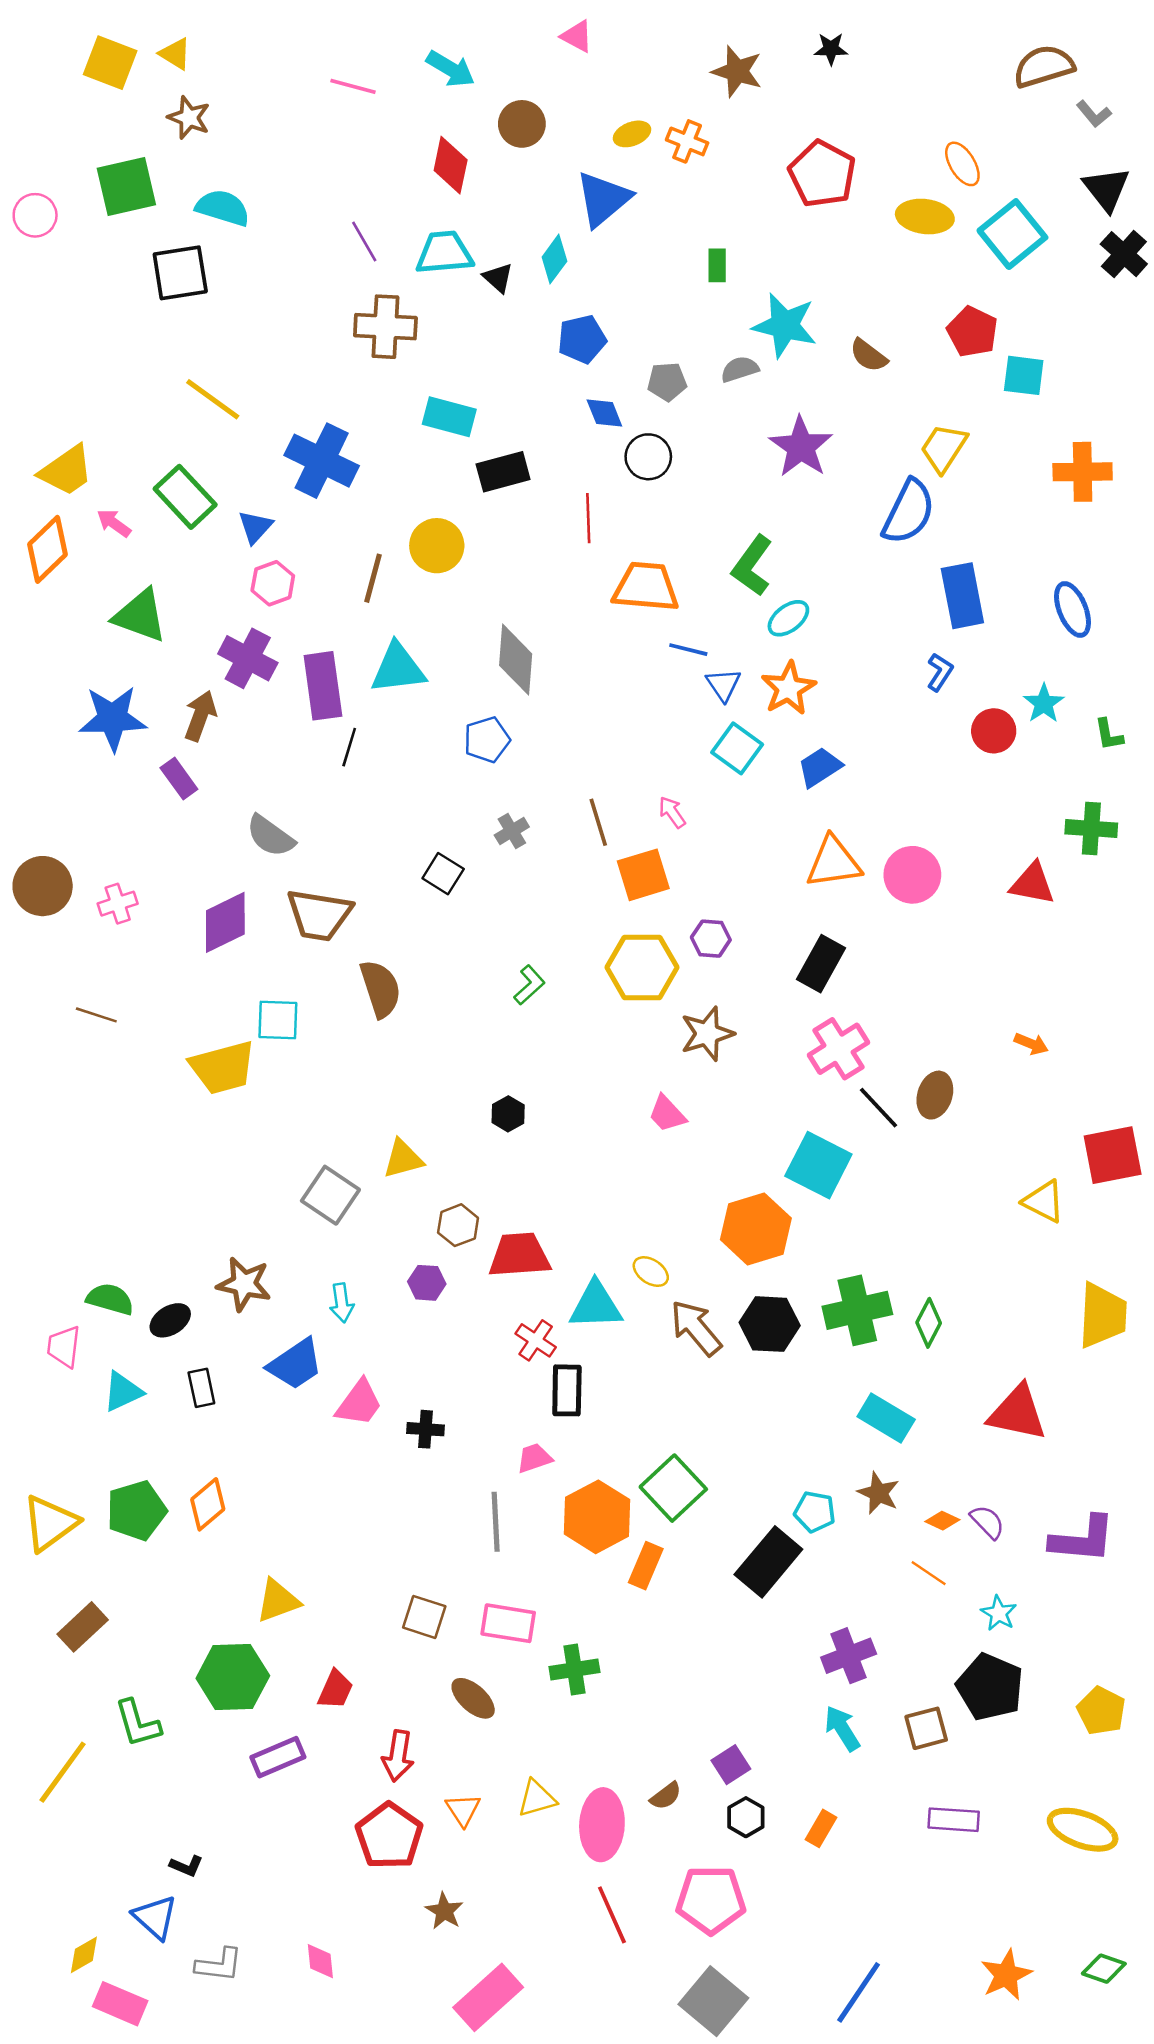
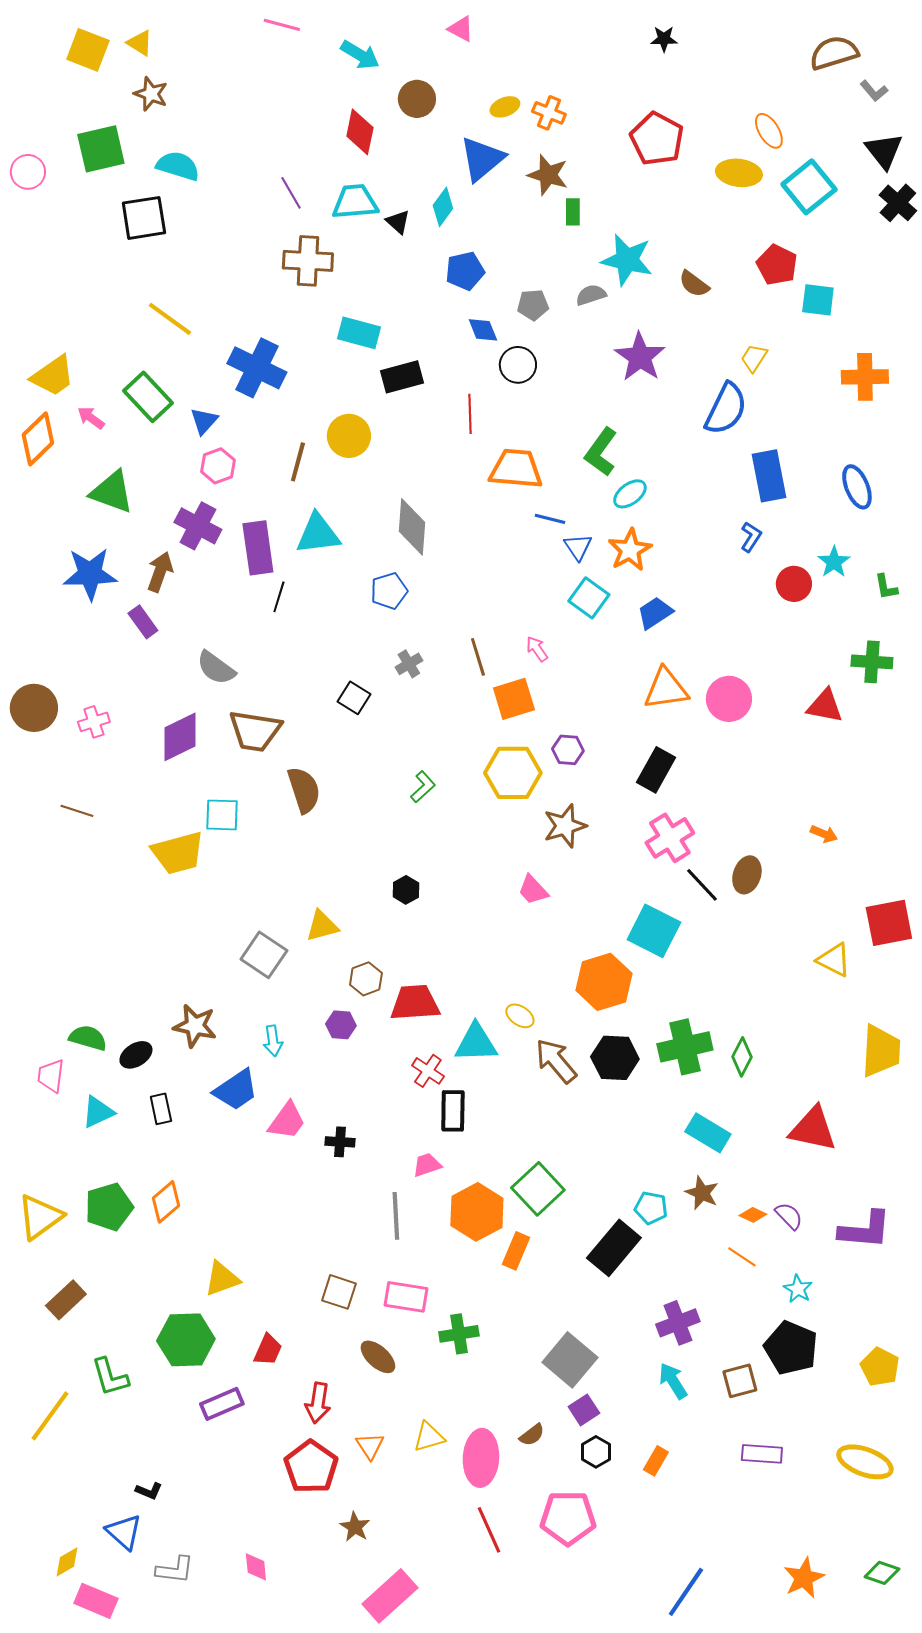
brown star: (737, 71) -> (548, 175), moved
pink line: (353, 86) -> (282, 25), moved
yellow trapezoid: (944, 448) -> (754, 358), size x0.7
gray square: (713, 2001) -> (570, 1360), moved

